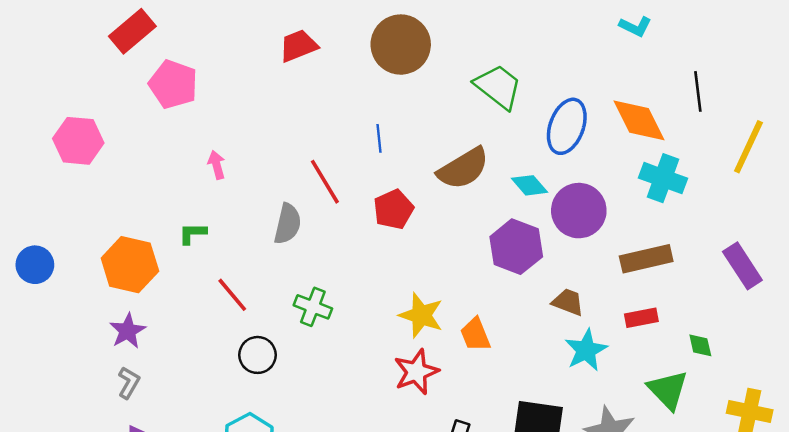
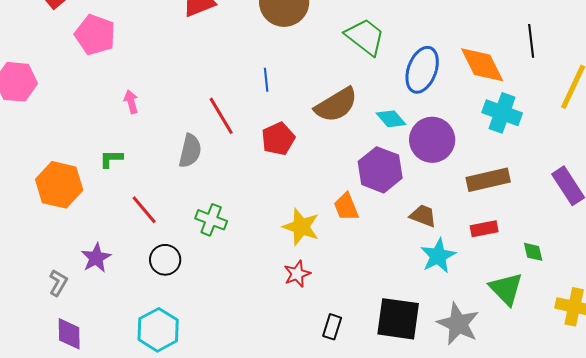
purple star: (128, 331) -> (96, 258), moved
orange trapezoid: (475, 335) -> (346, 207), moved
red star: (416, 372) -> (297, 274), size x0.7

